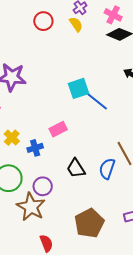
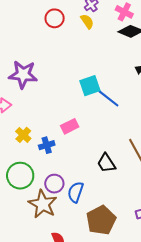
black trapezoid: (76, 168) -> (106, 163), moved
blue semicircle: (107, 169) -> (76, 192), moved

